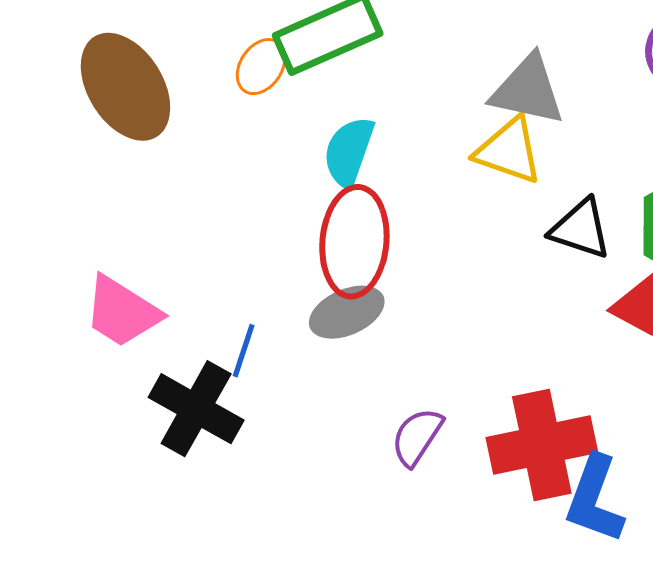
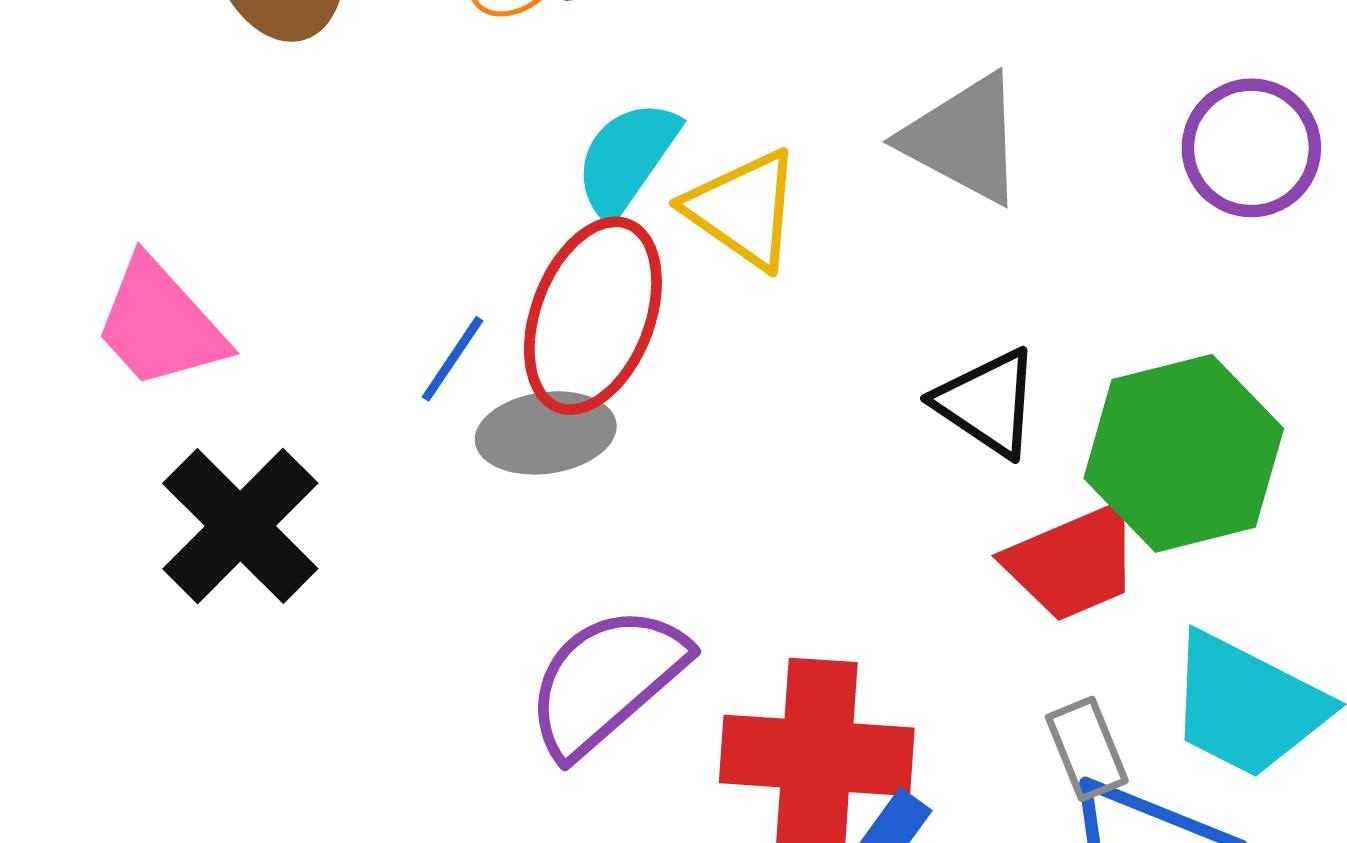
yellow triangle: (509, 151) -> (743, 209), moved
blue line: (244, 351) -> (453, 359), moved
purple semicircle: (417, 437) -> (606, 681), size x1.6

